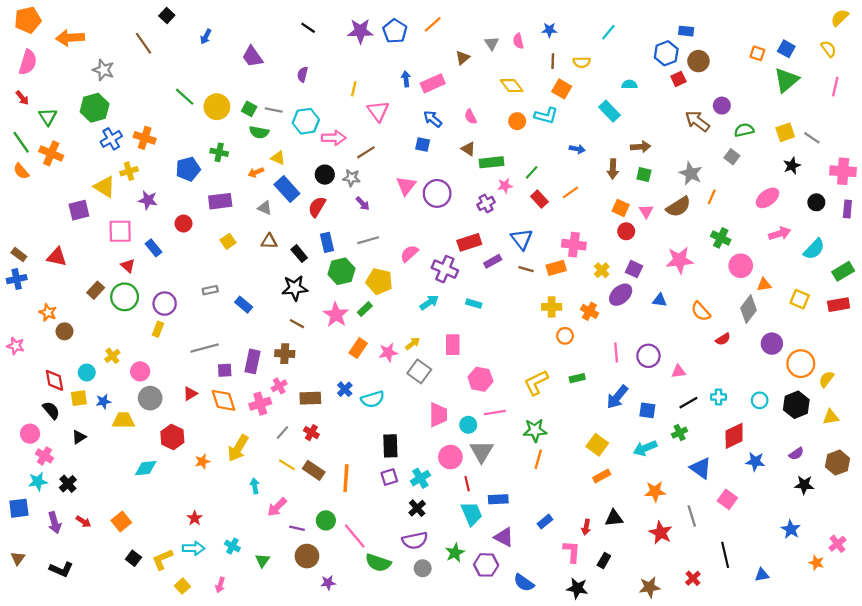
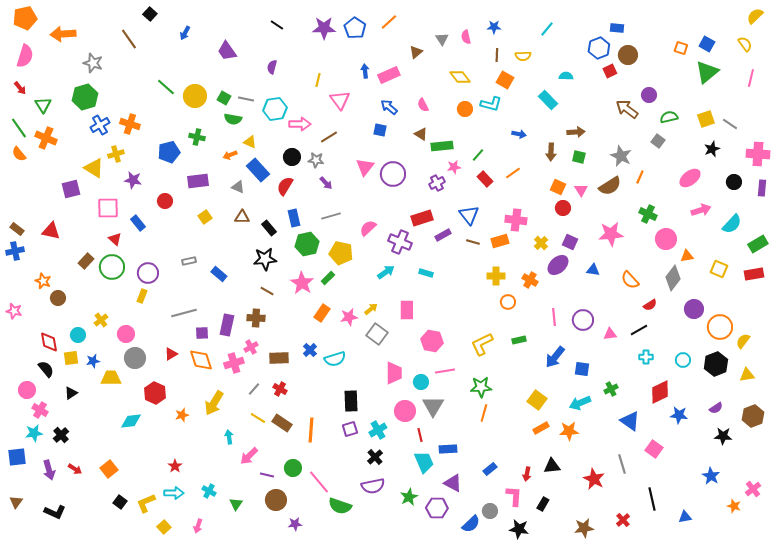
black line: (688, 403) -> (639, 330), moved
orange star: (655, 492) -> (569, 431), moved
gray circle: (423, 568) -> (490, 511), moved
blue semicircle: (524, 583) -> (471, 524), turned -78

